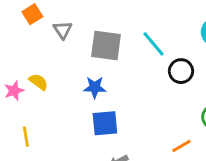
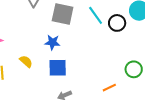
black circle: (181, 71) -> (117, 23), moved
yellow semicircle: (38, 82) -> (26, 61), moved

